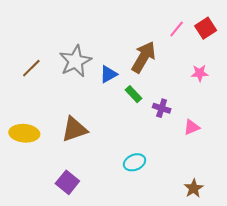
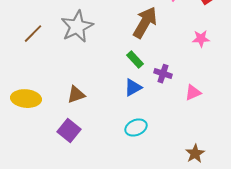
blue triangle: (108, 74) -> (133, 88), moved
brown triangle: (74, 129) -> (76, 95), size x0.7
purple square: (67, 182) -> (69, 131), moved

